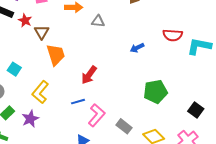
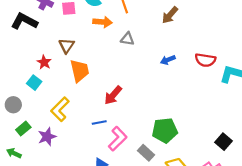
red star: (25, 20) -> (44, 62), moved
blue arrow: (137, 48) -> (168, 60), moved
green pentagon: (155, 92) -> (165, 130), moved

